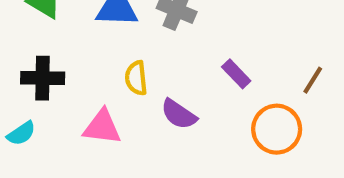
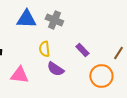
yellow semicircle: (136, 78) -> (44, 49), moved

